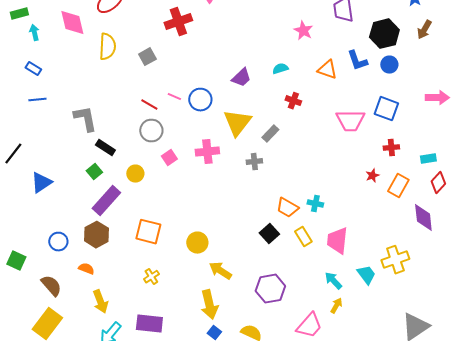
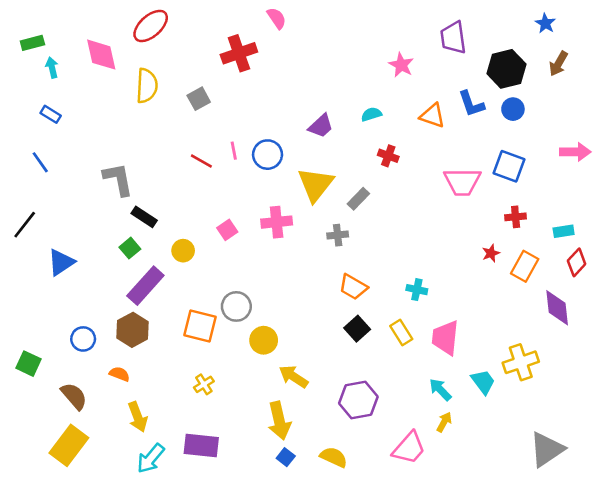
pink line: (174, 97) -> (234, 151), turned 56
blue line: (37, 100) -> (40, 162), moved, turned 60
gray circle: (151, 131) -> (236, 306), moved
orange trapezoid: (287, 208) -> (353, 287), moved

